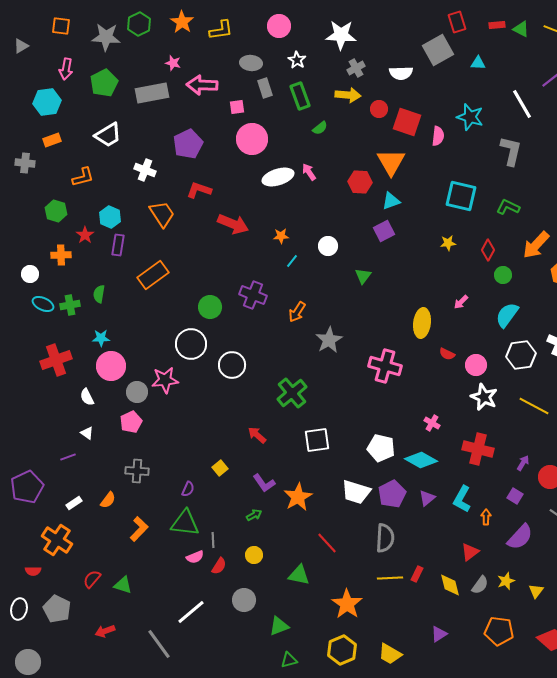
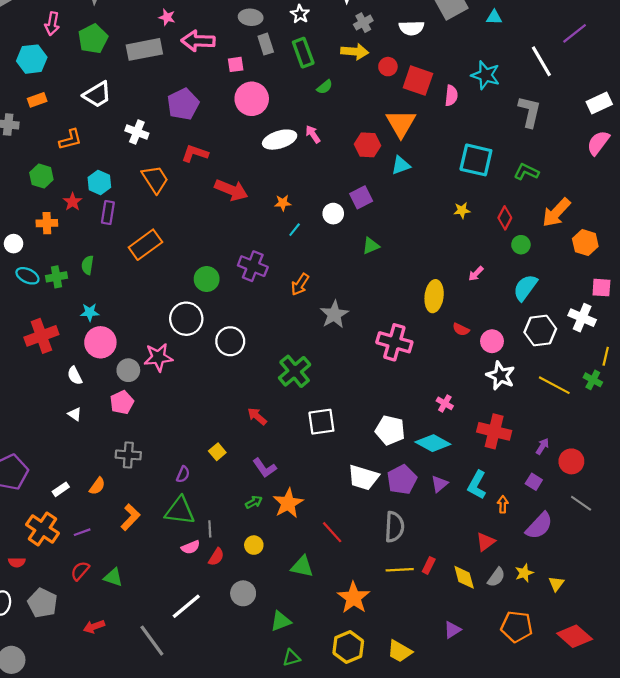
purple square: (384, 231) -> (361, 197), moved
green triangle: (363, 276) -> (371, 246), turned 30
purple line: (68, 457) -> (82, 532), moved
orange star: (298, 497) -> (288, 503), moved

